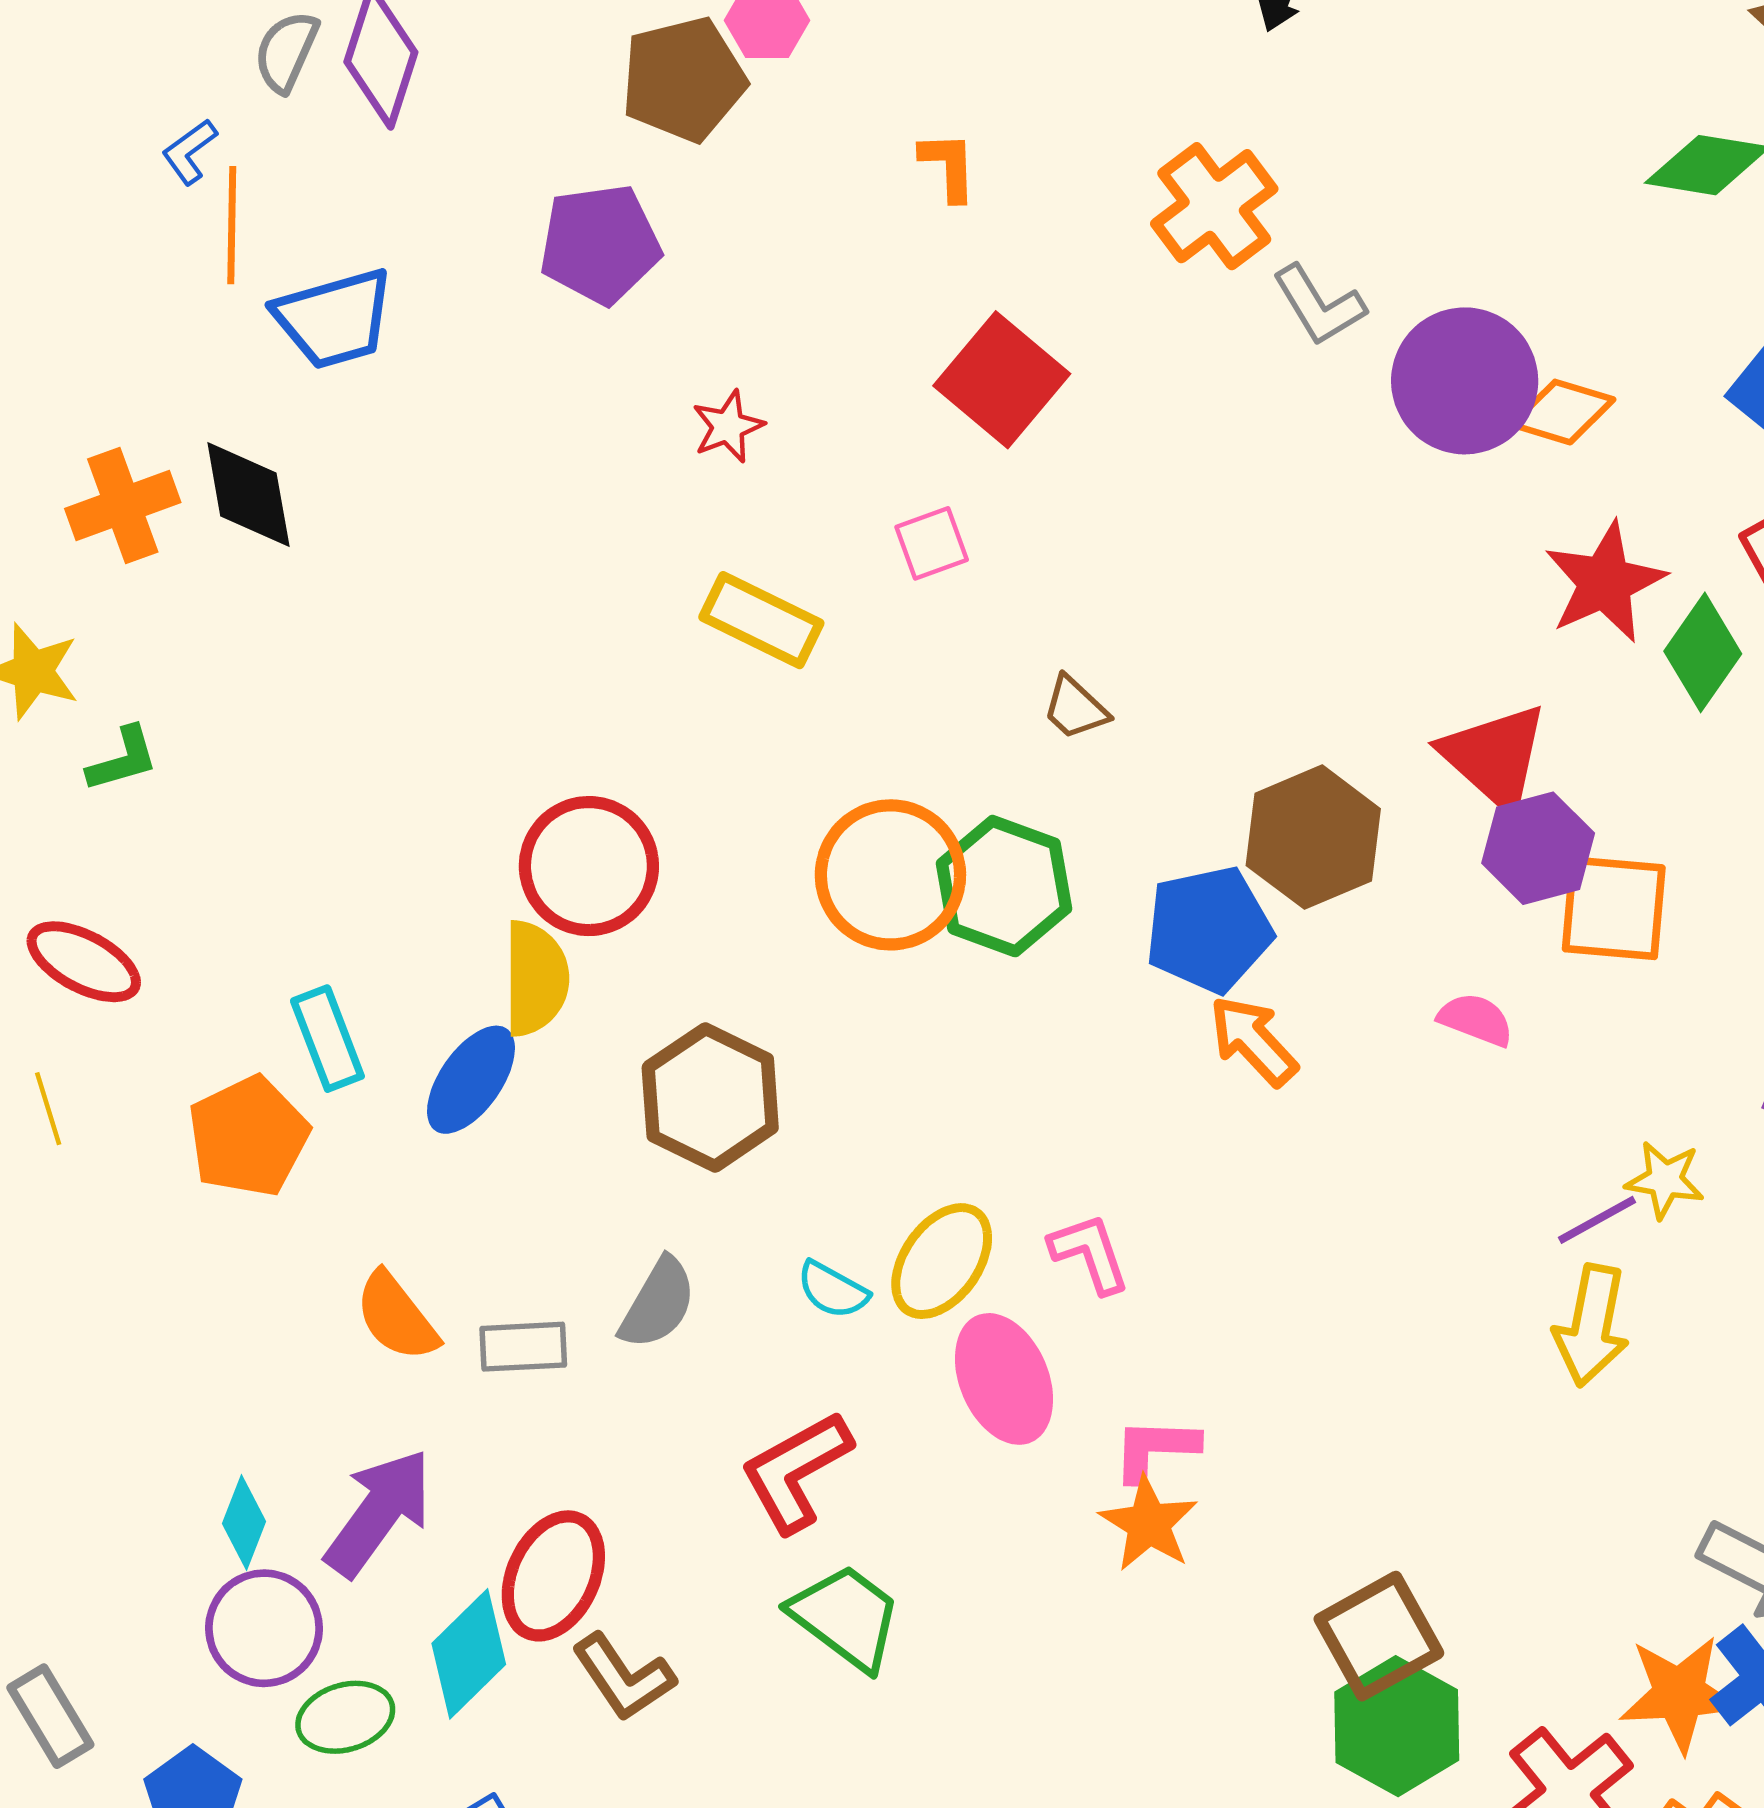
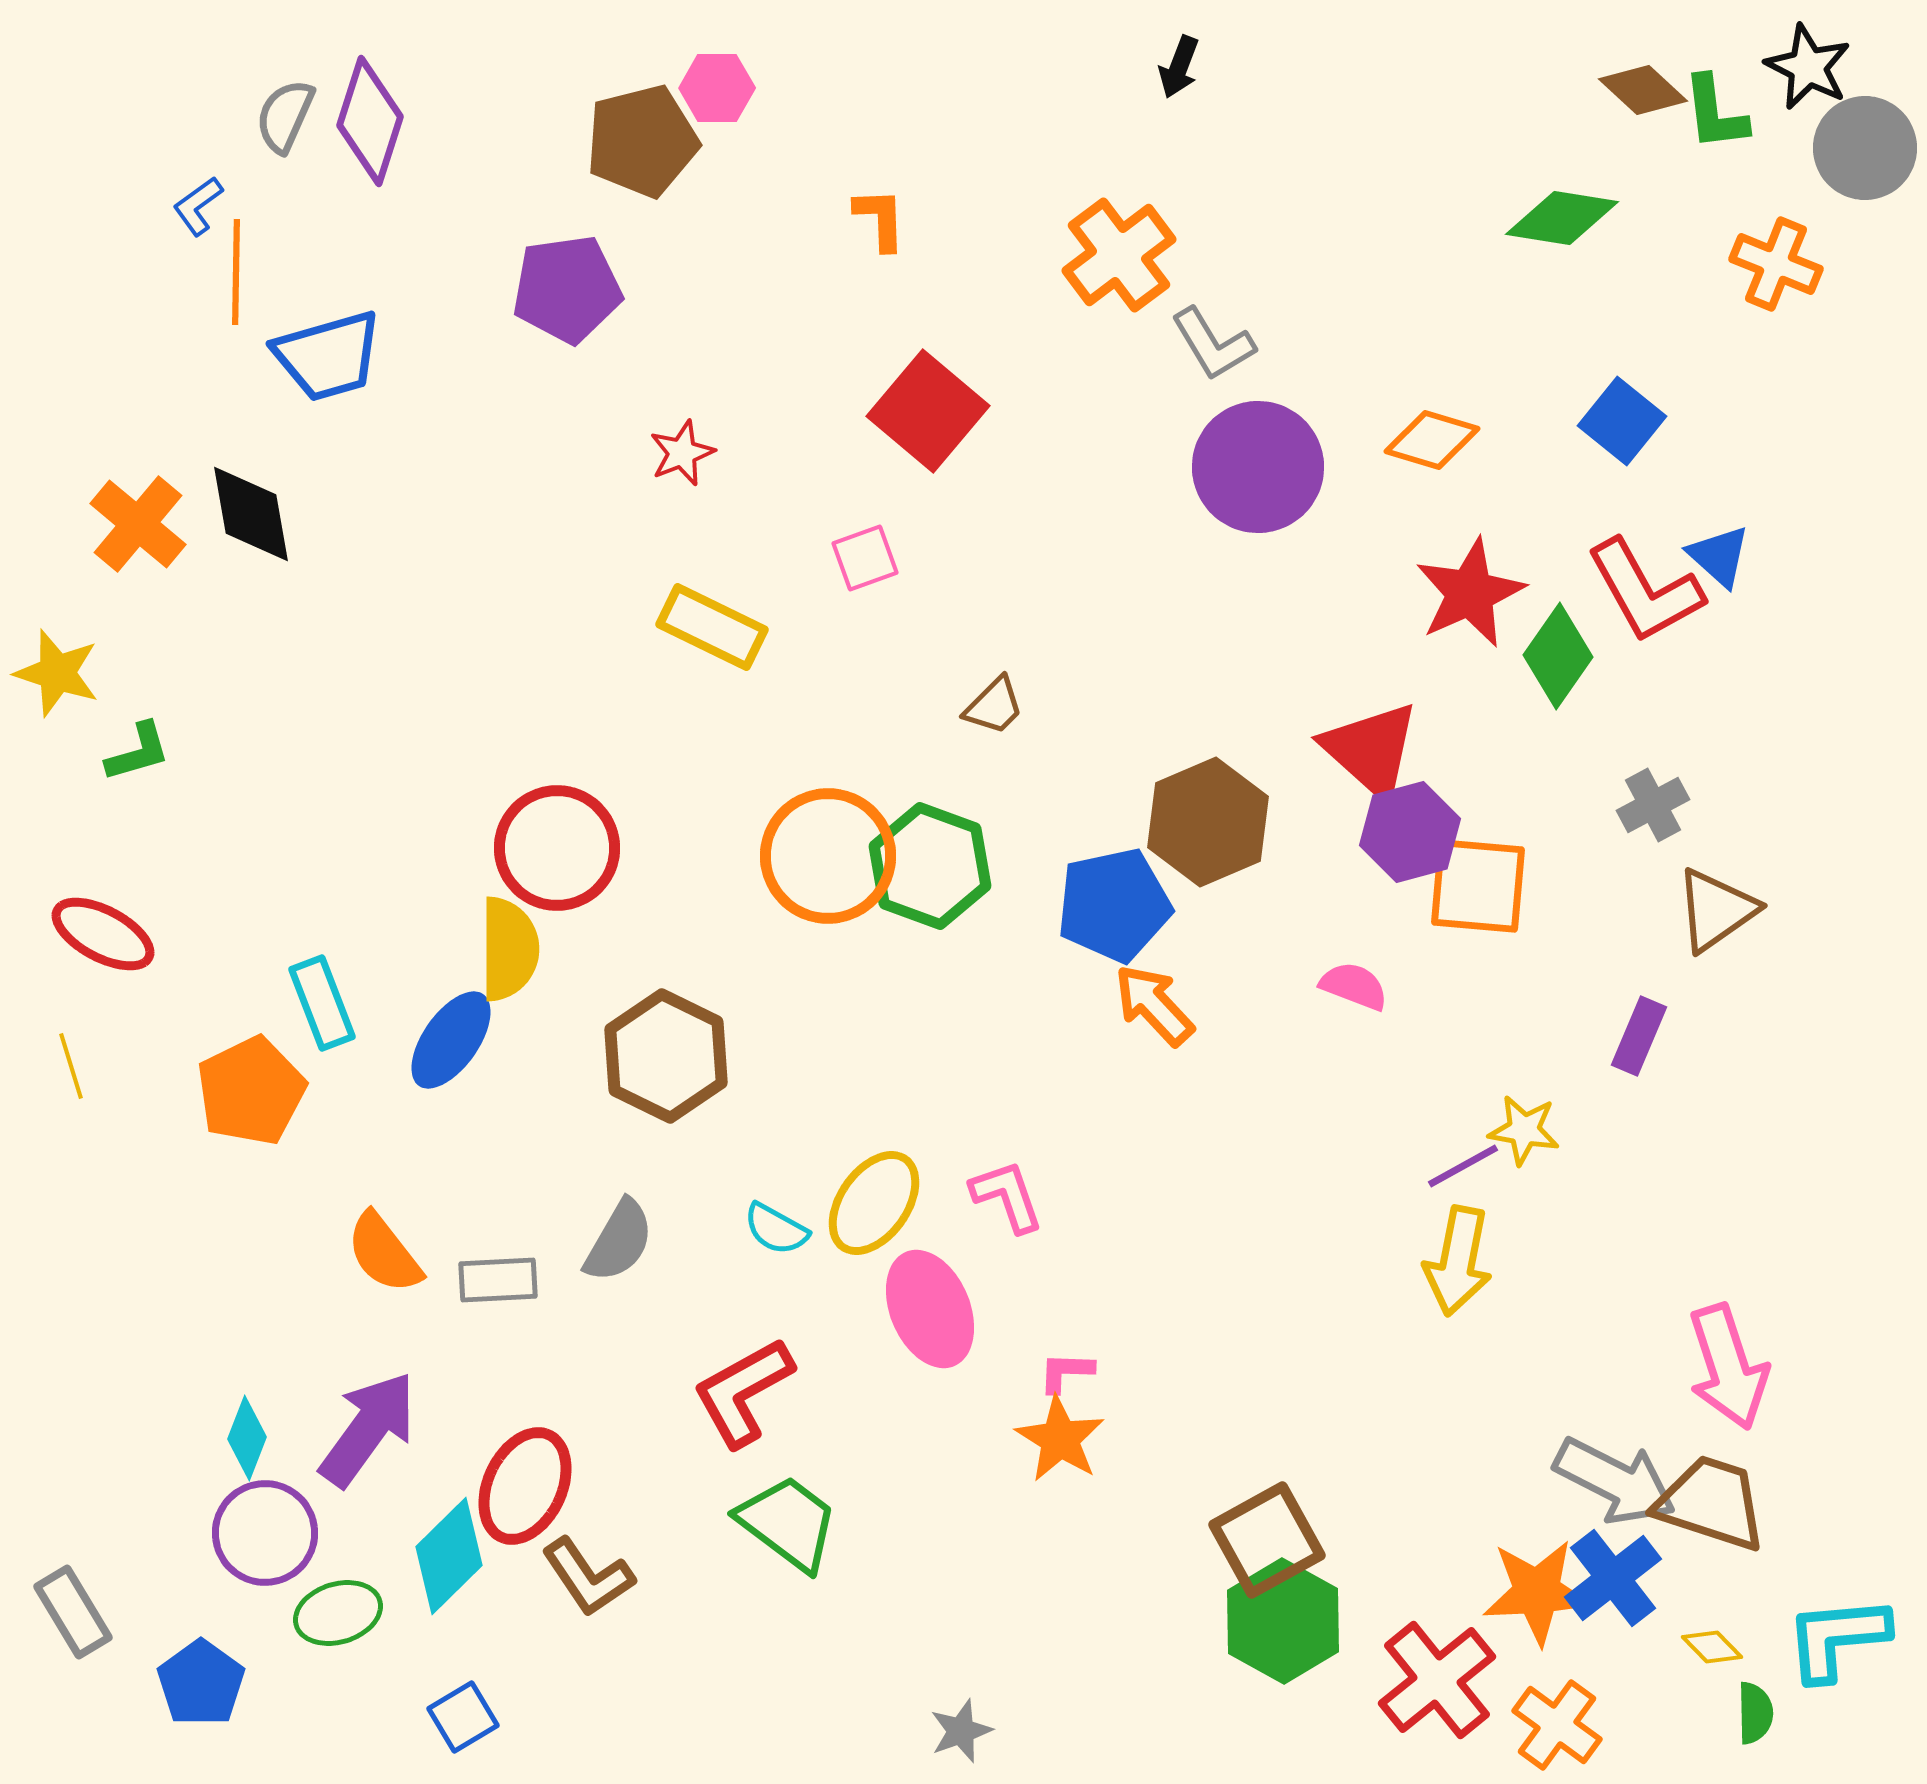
purple circle: (1465, 381) -> (1258, 467), moved
orange cross: (123, 506) -> (138, 524), turned -30
brown trapezoid: (1075, 708) -> (994, 706), turned -88
pink L-shape: (1155, 1449) -> (1066, 1372), size x0.7

